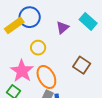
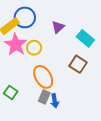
cyan rectangle: (88, 21) -> (85, 38), moved
pink star: (22, 71) -> (16, 45), moved

